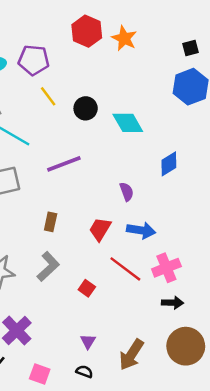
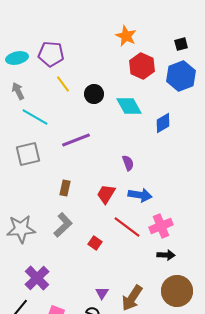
red hexagon: (87, 31) -> (142, 66), moved
blue diamond: (169, 164) -> (163, 123), moved
purple triangle: (88, 341) -> (102, 293), moved

